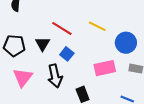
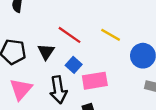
pink rectangle: (105, 68) -> (95, 81), moved

